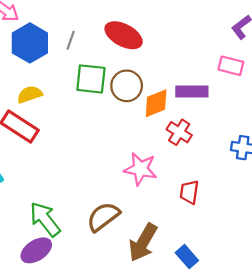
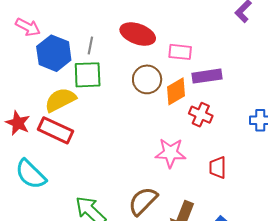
pink rectangle: (231, 66) -> (180, 52), moved
green square: (91, 79) -> (88, 75), moved
yellow semicircle: (30, 94) -> (60, 100), size x1.4

